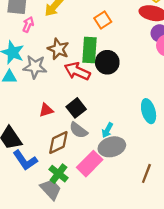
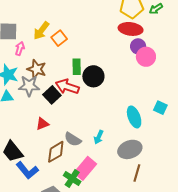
orange square: (103, 20) -> (59, 38), moved
brown star: (58, 49) -> (37, 69), moved
green rectangle: (89, 50) -> (77, 67), size x0.7
black square: (76, 108) -> (52, 95), moved
gray ellipse: (112, 147) -> (130, 149), moved
green cross: (58, 174) -> (72, 178), moved

